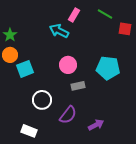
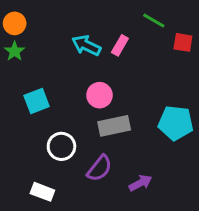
pink rectangle: (74, 15) -> (120, 45), moved
orange circle: (10, 55) -> (15, 23), moved
cyan pentagon: (108, 68) -> (176, 123), moved
gray rectangle: (78, 86) -> (114, 126), size x1.5

